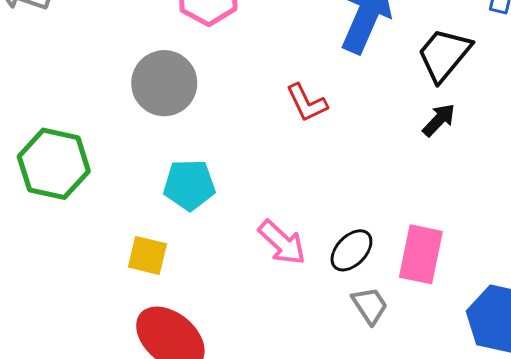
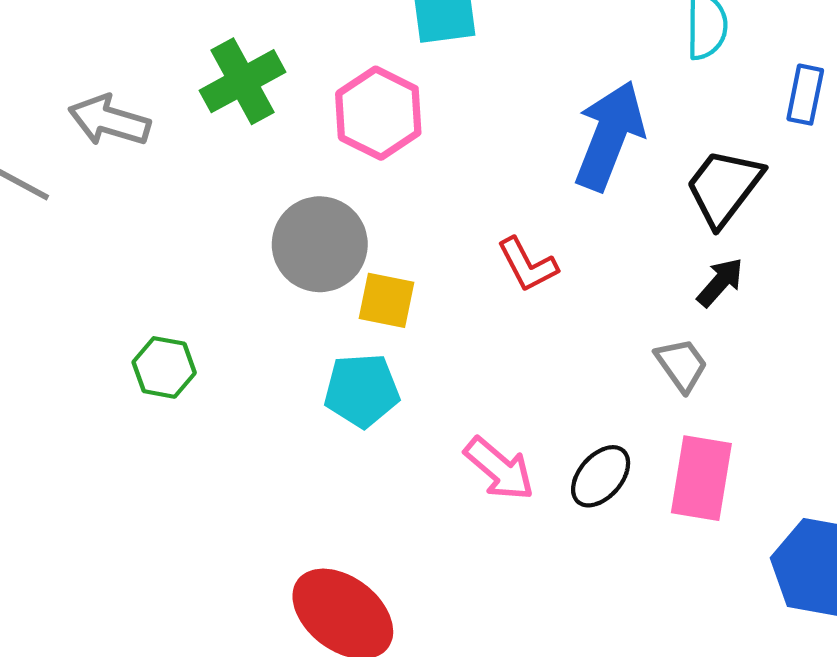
green hexagon: (54, 164) -> (164, 367), size x0.6
yellow square: (147, 255) -> (386, 300), moved
gray trapezoid: (370, 305) -> (682, 365), moved

